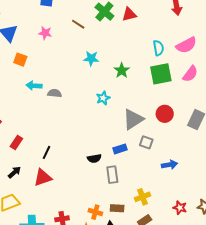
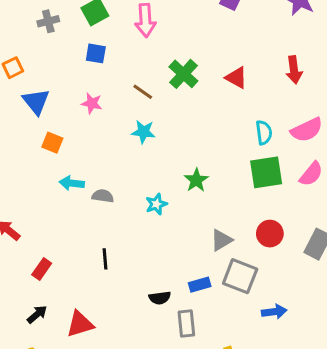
red triangle: (129, 14) -> (236, 78), moved, turned 42
cyan star: (91, 59) -> (143, 132), moved
green star: (122, 70) -> (196, 180), moved
cyan star: (103, 98) -> (156, 204), moved
gray triangle: (133, 119) -> (221, 240), size x0.7
gray square: (146, 142) -> (240, 276), size x1.6
black line: (47, 152) -> (105, 259), moved, turned -32

